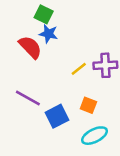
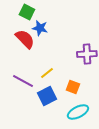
green square: (44, 14) -> (27, 12), moved
yellow line: (79, 69) -> (47, 73), moved

